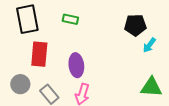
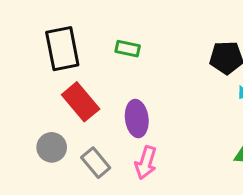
red rectangle: (39, 54) -> (81, 102), turned -45

